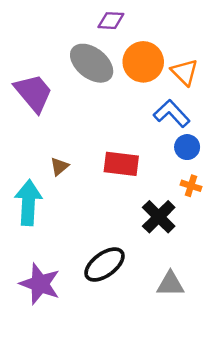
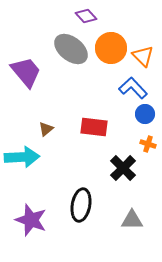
purple diamond: (111, 21) -> (86, 16), turned 45
cyan arrow: (28, 203) -> (22, 157), turned 84
black ellipse: (104, 265) -> (81, 205), turned -44

